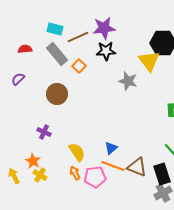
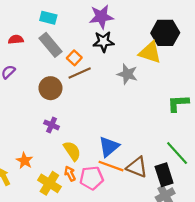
brown line: (78, 37) -> (80, 73), moved
yellow triangle: (149, 61) -> (150, 52), turned -35
purple cross: (44, 132) -> (52, 125), moved
blue triangle: (111, 148) -> (109, 147), size x1.5
yellow cross: (40, 175) -> (49, 183), moved, size x1.5

